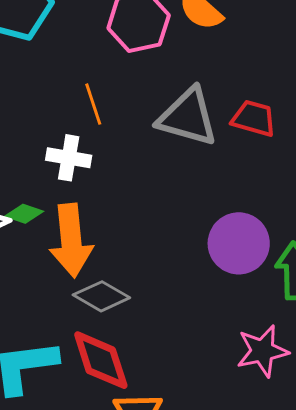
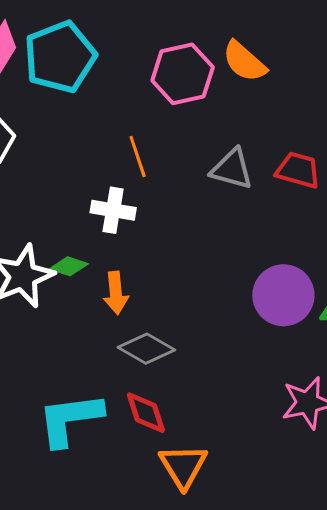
gray triangle: (188, 117) -> (232, 169), size x0.7
orange arrow: (71, 240) -> (116, 293), size x0.6
red diamond: (101, 360) -> (146, 413), size x0.7

